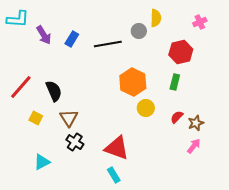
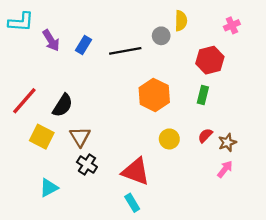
black semicircle: (54, 91) -> (63, 105), turned 55
yellow circle: (146, 108) -> (169, 139), moved
yellow square: (36, 118) -> (42, 137), size x1.5

